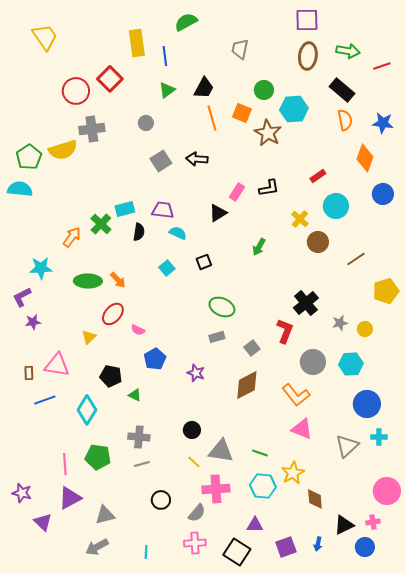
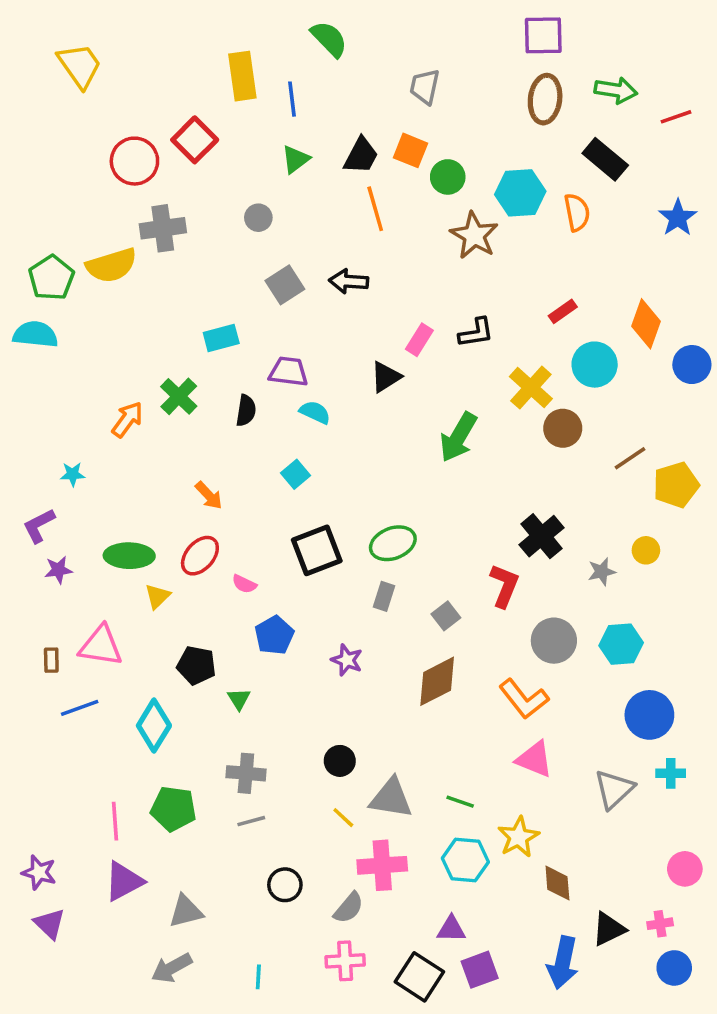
green semicircle: (186, 22) -> (329, 39), turned 75
green circle: (264, 90) -> (448, 177), moved
orange square: (242, 113) -> (411, 150), moved
orange semicircle: (345, 120) -> (577, 212), moved
blue star: (383, 123) -> (678, 218), turned 30
orange diamond: (365, 158) -> (646, 324), moved
blue circle: (383, 194) -> (692, 365), moved
cyan rectangle: (125, 209) -> (221, 338), moved
yellow cross: (300, 219) -> (531, 388), size x1.4
green arrow: (259, 247) -> (458, 437), size x1.6
black square: (204, 262) -> (317, 550), moved, size x1.8
cyan star: (41, 268) -> (73, 474), size x0.6
green ellipse: (88, 281) -> (129, 556), moved
yellow pentagon: (386, 291) -> (676, 485), moved
green ellipse: (222, 307) -> (393, 543), turned -45
yellow circle: (365, 329) -> (646, 550), moved
gray rectangle: (217, 337) -> (384, 596), turned -56
green triangle: (135, 395) -> (239, 699), turned 32
pink circle: (387, 491) -> (685, 869), size x0.7
purple triangle: (43, 522) -> (50, 924), moved
blue arrow: (318, 544) -> (563, 963), size x2.0
purple square: (286, 547) -> (480, 970), moved
blue circle: (365, 547) -> (674, 968), moved

